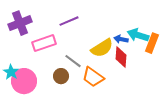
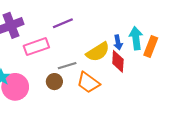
cyan arrow: (138, 35) -> (136, 38), turned 65
blue arrow: (121, 39) -> (118, 42), turned -112
gray line: (73, 61) -> (67, 66), turned -54

